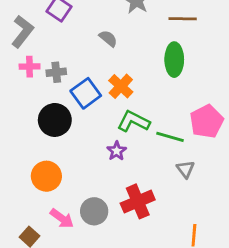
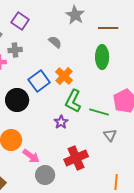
gray cross: (56, 72) -> (15, 50), moved
green L-shape: (133, 121) -> (73, 101), turned -90
gray circle: (94, 211) -> (45, 175), moved
pink arrow: (62, 218) -> (31, 156), moved

